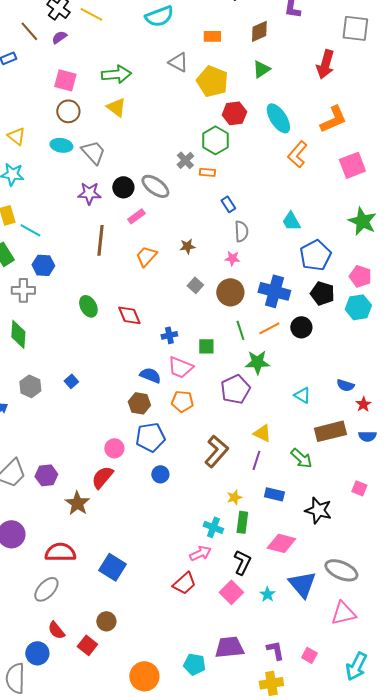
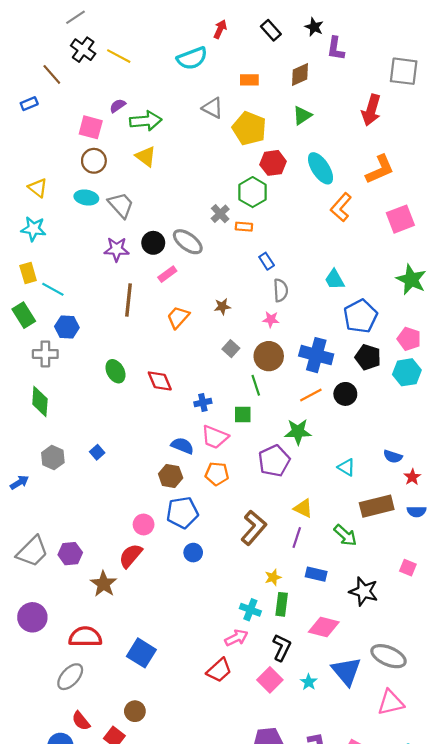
purple semicircle: (59, 37) -> (118, 106), moved
green line: (240, 330) -> (256, 385), moved

